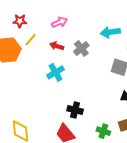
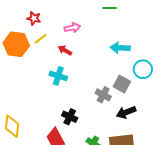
gray cross: (81, 48) -> (103, 95), moved, turned -35
cyan cross: (56, 72) -> (58, 76), turned 36

